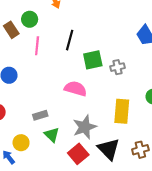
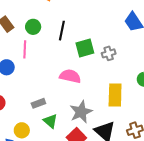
green circle: (30, 19) -> (33, 27), moved
pink line: (37, 46) -> (25, 49), moved

